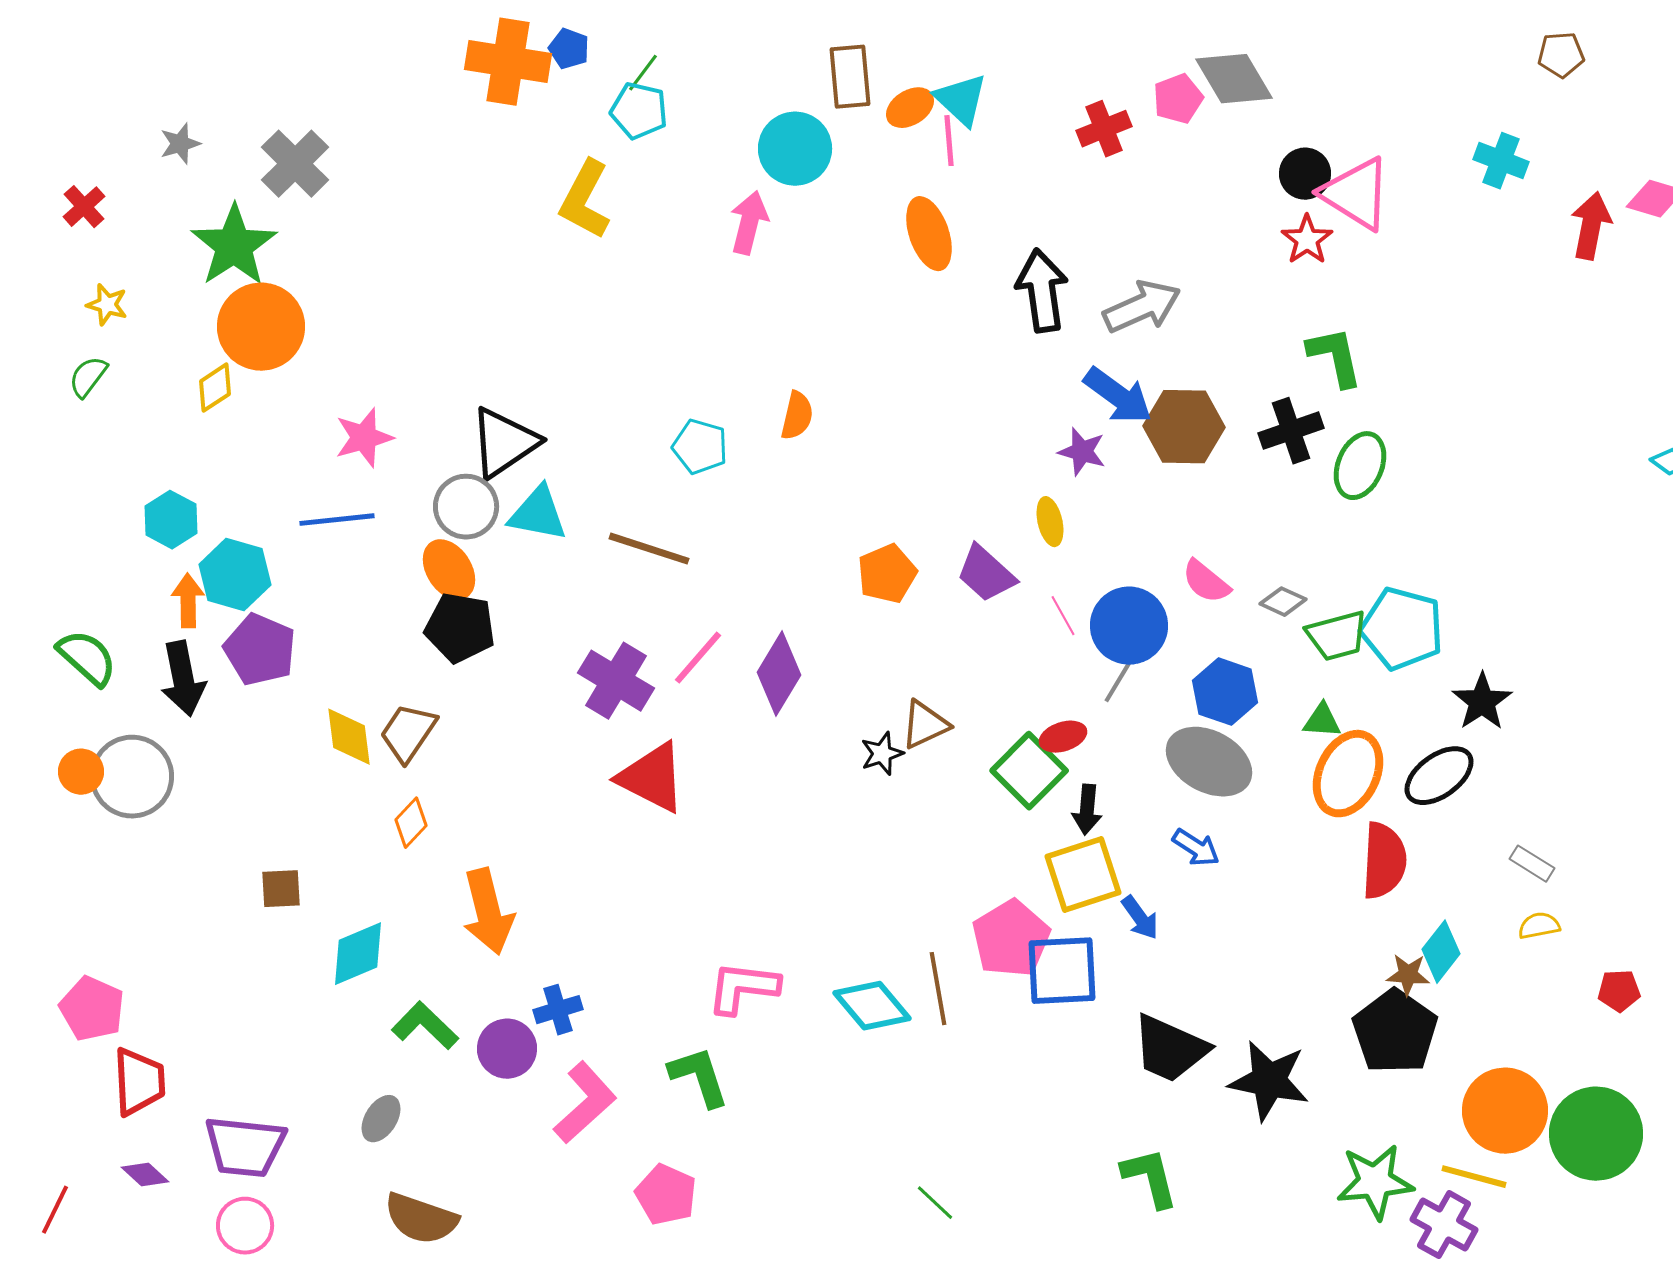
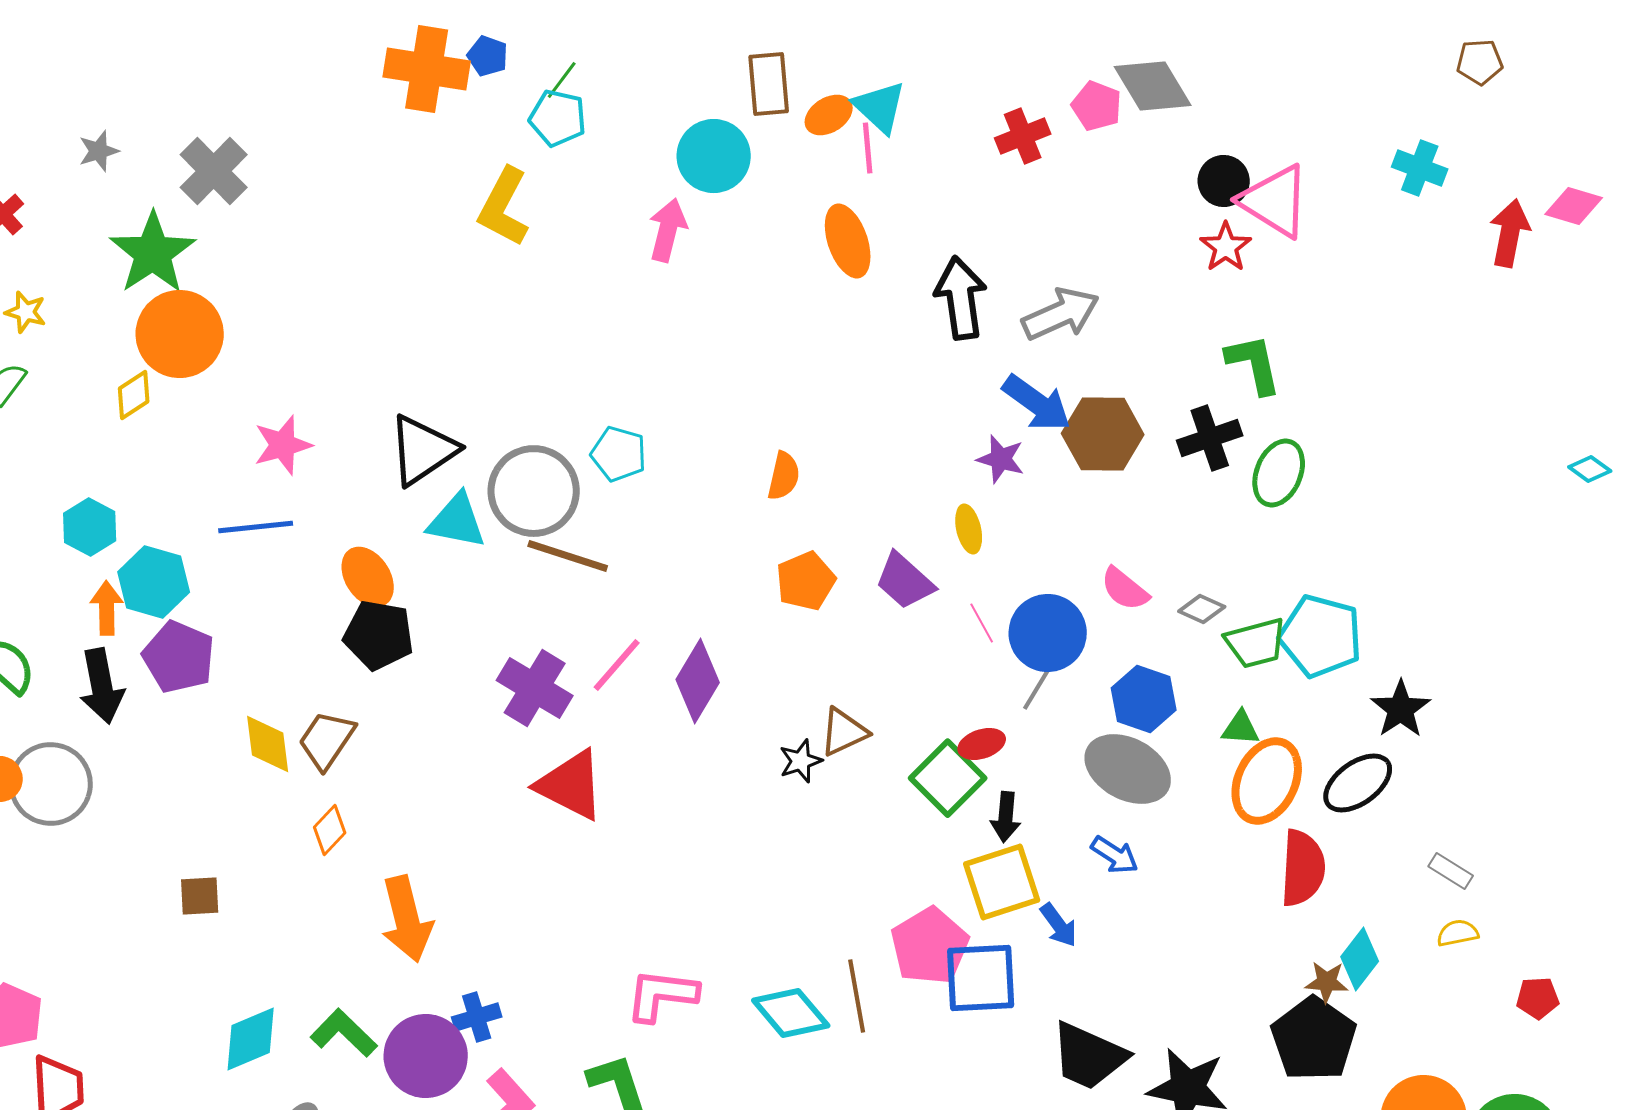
pink pentagon: (1178, 99) -> (1097, 106), turned -30
orange semicircle: (797, 416) -> (784, 476), moved
gray circle: (466, 507) -> (534, 491), moved, size x1.4
cyan diamond: (358, 954) -> (251, 1039), moved
purple circle: (507, 1049) -> (426, 1056), size x1.4

